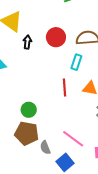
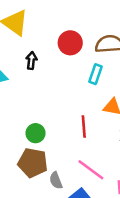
black arrow: (27, 42) -> (31, 60), moved
red line: (64, 87) -> (84, 127), moved

